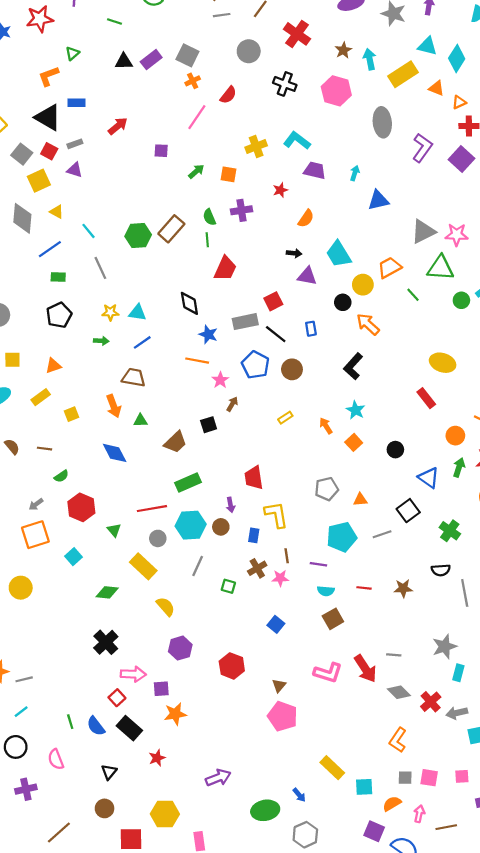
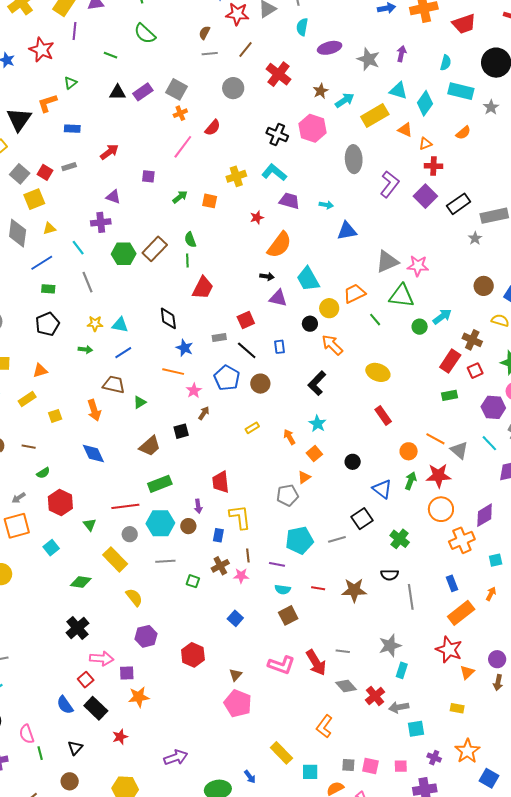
red star: (40, 19) -> (42, 50), turned 30
cyan arrow: (370, 59) -> (345, 100), turned 66
black cross: (285, 84) -> (277, 135), moved
black triangle: (48, 117) -> (19, 119), moved, turned 32
purple triangle: (75, 170) -> (113, 197), moved
cyan arrow: (355, 173) -> (326, 205), turned 80
purple cross: (242, 210) -> (101, 222), moved
yellow triangle: (57, 212) -> (49, 228), turned -48
orange semicircle: (306, 218) -> (279, 245), size x1.6
gray rectangle: (245, 322) -> (219, 338), size x0.6
yellow ellipse: (443, 363) -> (378, 372), moved
green triangle: (140, 421) -> (140, 402), moved, turned -32
orange triangle: (360, 500) -> (304, 477), moved, turned -32
gray line: (198, 566) -> (165, 561), turned 60
brown star: (403, 588) -> (354, 590), size x1.4
green line: (70, 722) -> (40, 753), moved
orange L-shape: (398, 740) -> (324, 726), moved

